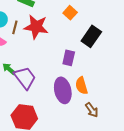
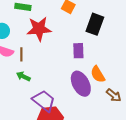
brown line: (15, 27) -> (21, 54), moved
purple trapezoid: (25, 78) -> (44, 101), moved

